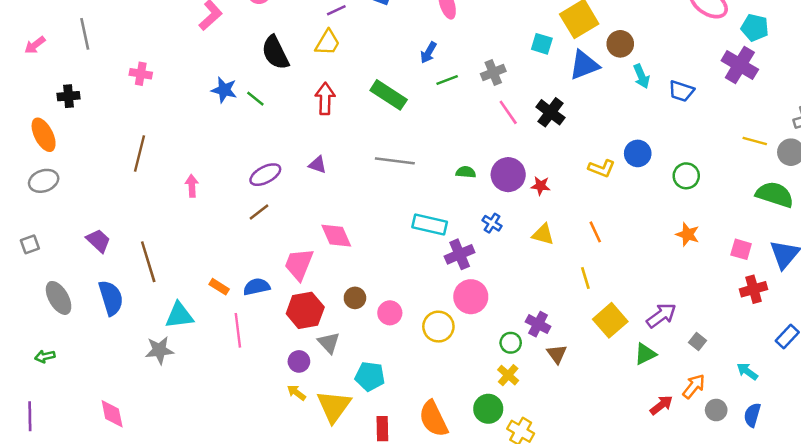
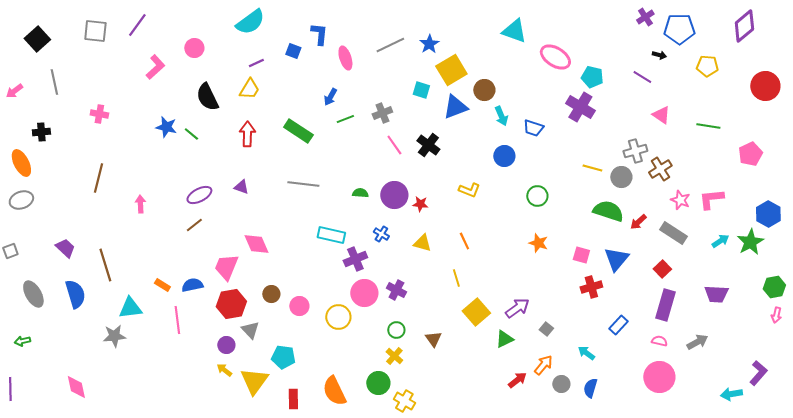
blue circle: (638, 153) -> (504, 156), moved
purple cross: (538, 324) -> (396, 290), moved

